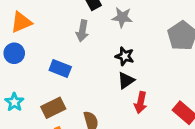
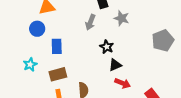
black star: (125, 56) -> (107, 47), moved
blue rectangle: (60, 69) -> (57, 46), moved, turned 56
red arrow: (141, 102) -> (123, 83), turned -91

